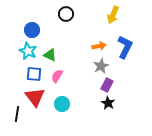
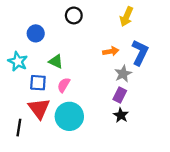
cyan star: (28, 51) -> (18, 61), moved
gray star: (101, 66) -> (123, 74), moved
cyan circle: (62, 104) -> (69, 116), size x1.6

